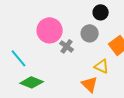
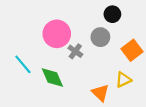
yellow triangle: (102, 66) -> (123, 80), moved, turned -49
green diamond: (32, 82) -> (52, 77), moved, turned 45

